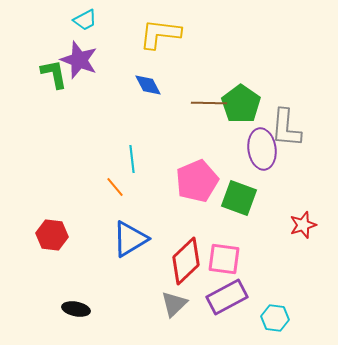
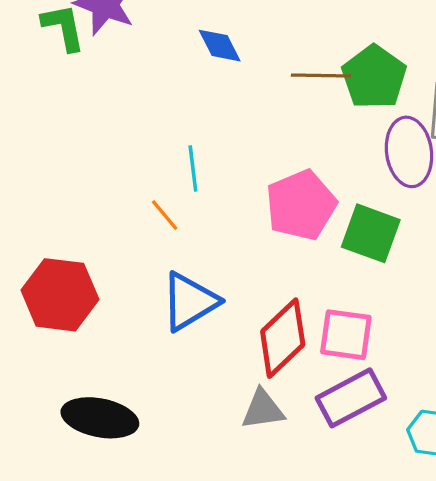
red hexagon: (52, 235) -> (60, 295), size x1.4
gray triangle: (174, 304) -> (263, 410), turned 36
black ellipse: (76, 309) -> (100, 418), size x1.6

